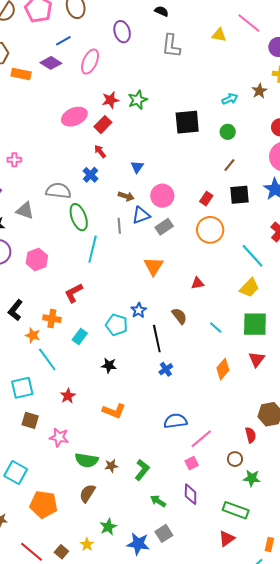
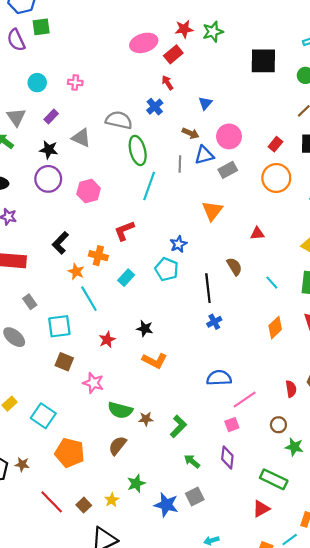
blue star: (139, 310) -> (178, 244), moved
black star: (109, 365) -> (145, 329), moved
red semicircle: (251, 435) -> (291, 389), moved

